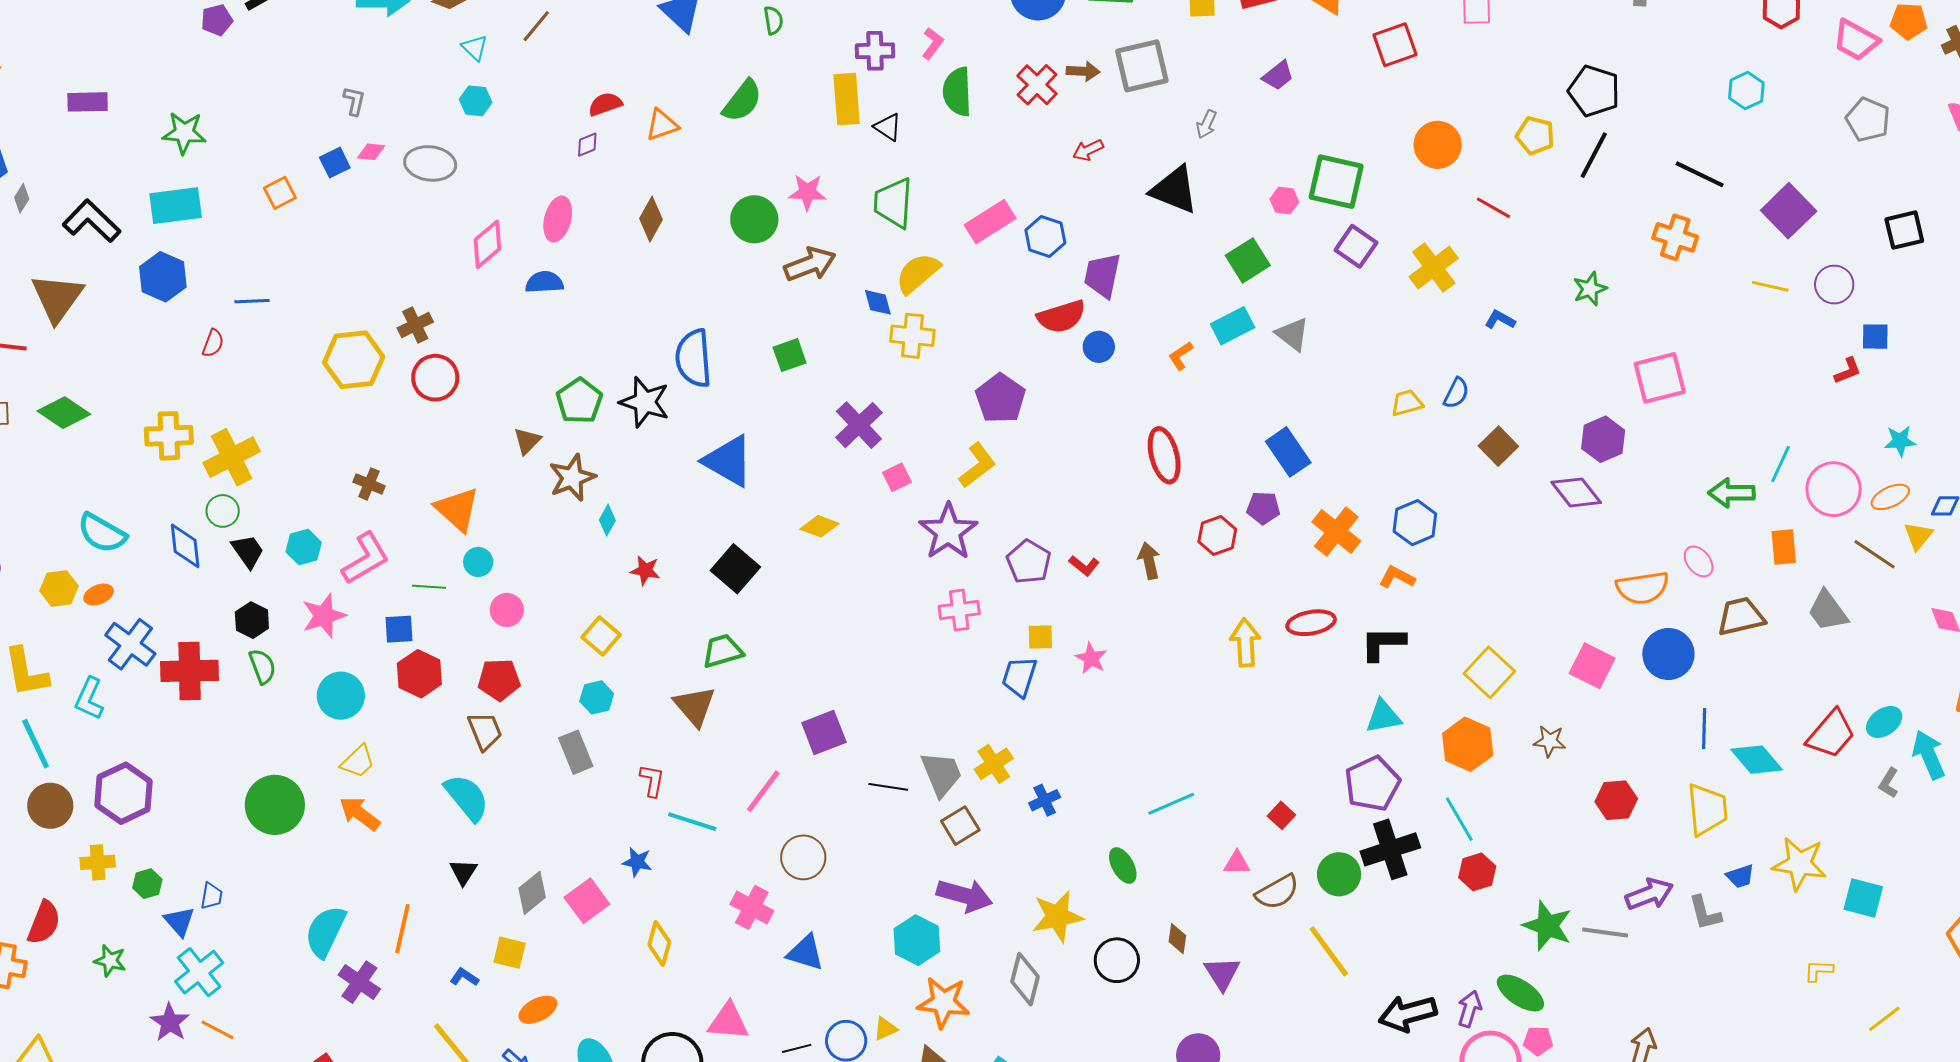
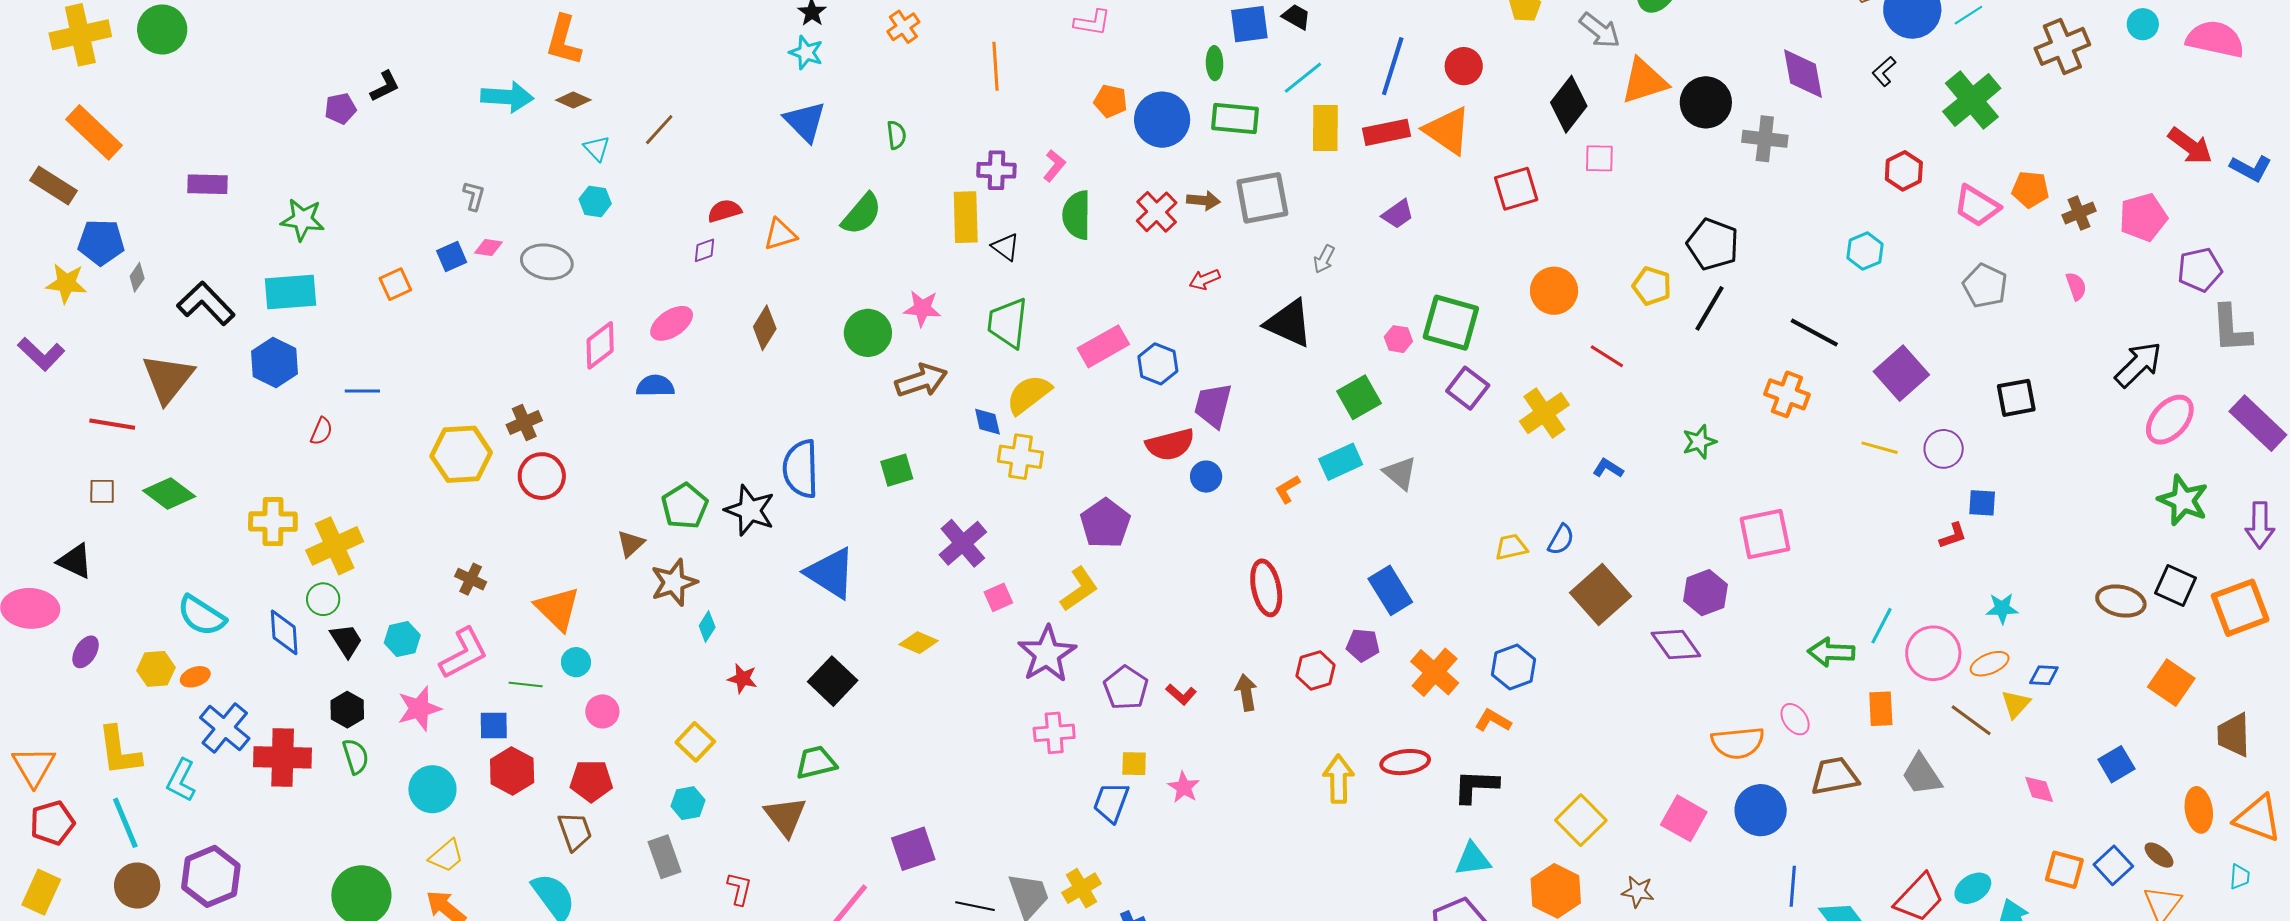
pink ellipse: (558, 219) -> (672, 323), turned 39
brown square: (1498, 446) -> (1601, 595), size x1.5

